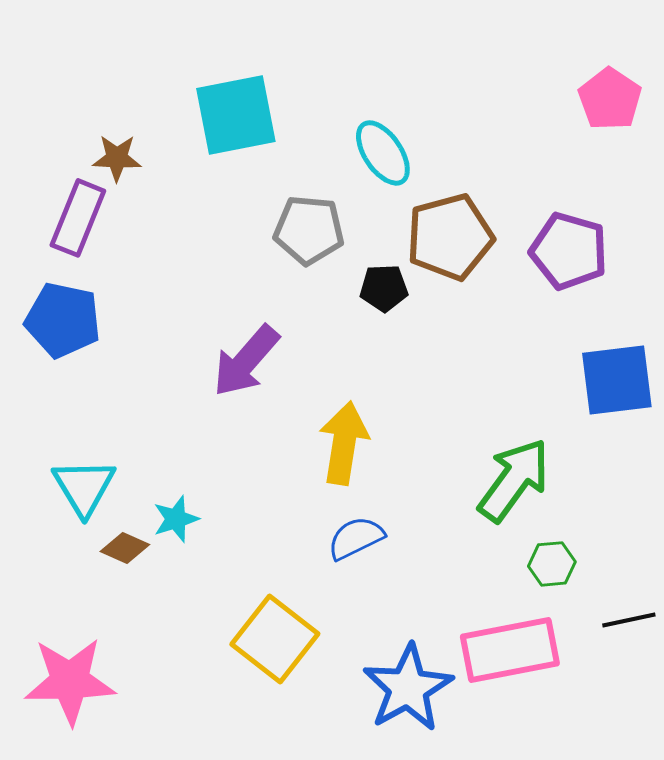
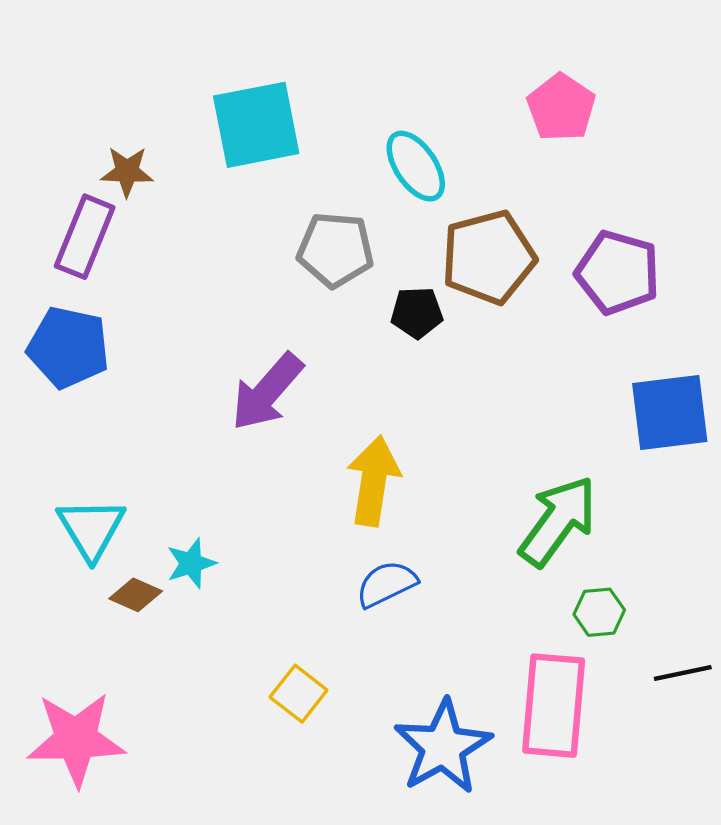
pink pentagon: (610, 99) -> (561, 107), moved
yellow square: (275, 639) -> (299, 694), size x0.6
pink rectangle: (510, 650) -> (554, 706), turned -74

